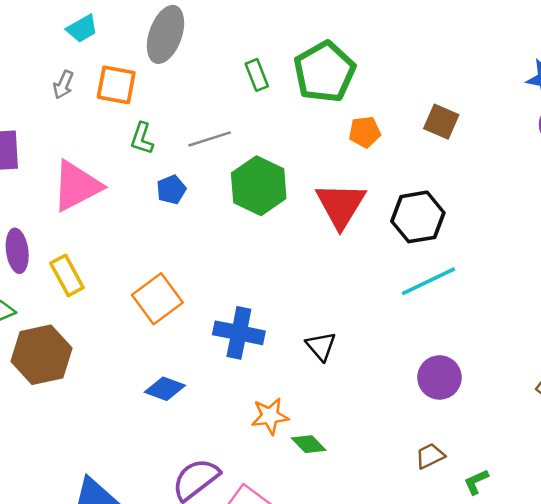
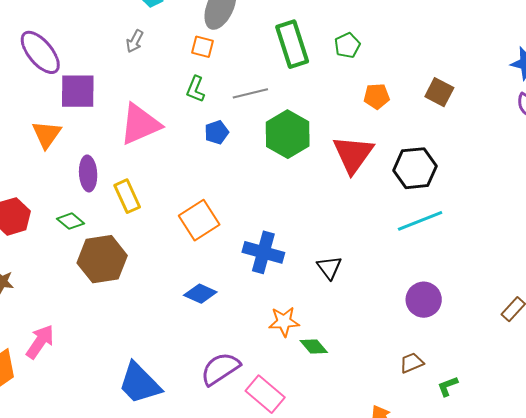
green pentagon: (324, 72) -> (347, 45), size x0.5
green rectangle: (257, 75) -> (292, 44), size x1.8
orange square: (116, 85) -> (203, 47), moved, size x0.7

